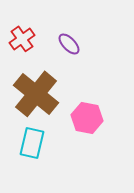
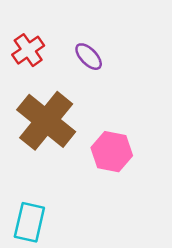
cyan rectangle: (32, 143) -> (29, 222), moved

